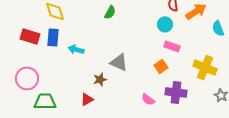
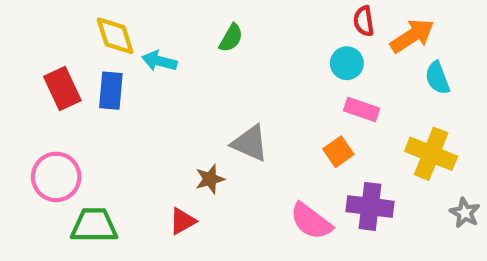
cyan semicircle: (218, 28) -> (437, 78), moved
red rectangle: (30, 36) -> (62, 88), turned 48
cyan arrow: (76, 49) -> (159, 61), moved
pink semicircle: (148, 99) -> (311, 221), size x1.5

